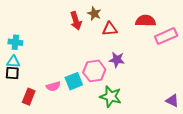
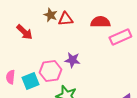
red arrow: (76, 21) -> (24, 32), moved, turned -30
red triangle: (110, 29) -> (65, 19), moved
pink semicircle: (53, 86) -> (10, 77), moved, turned 112

